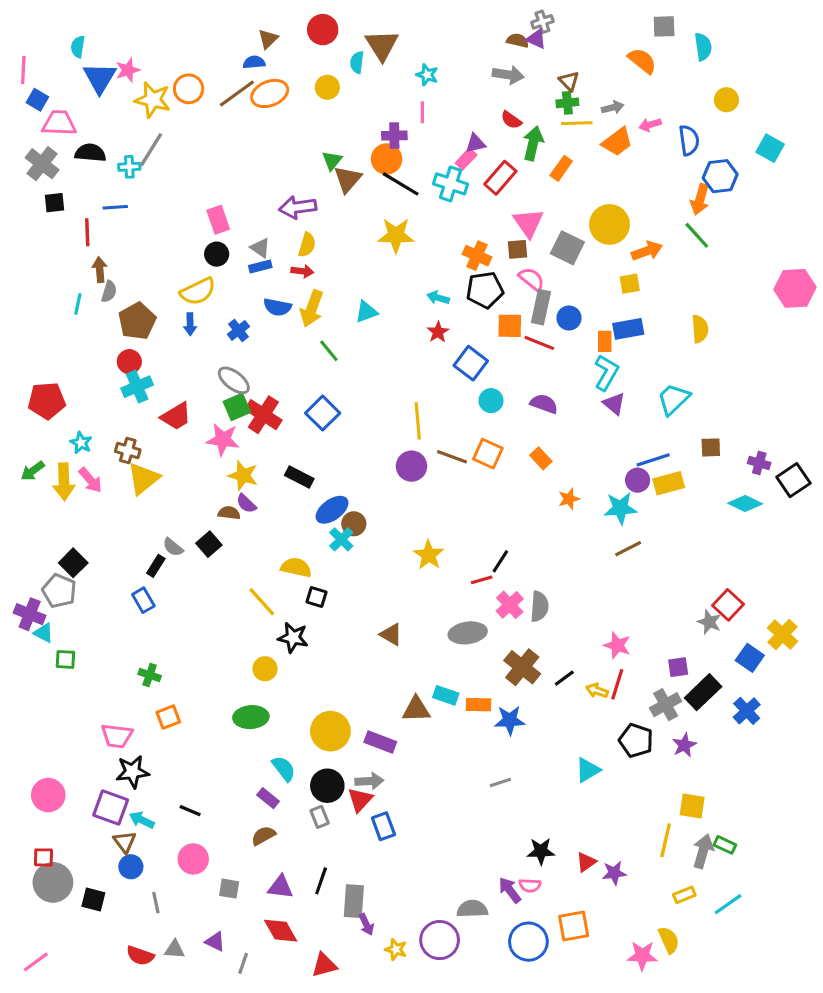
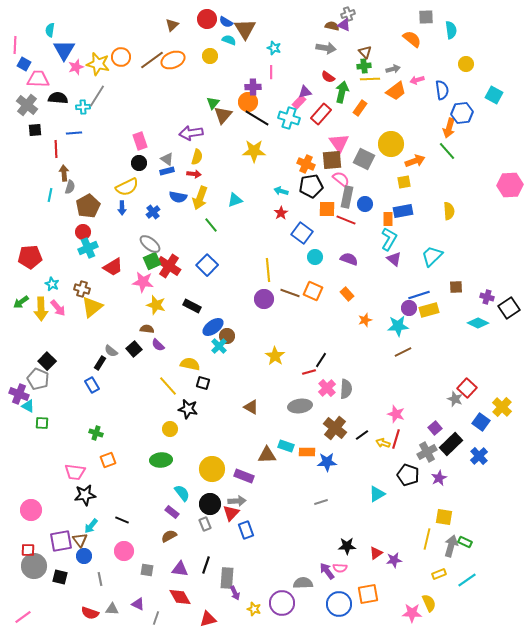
blue semicircle: (254, 62) -> (226, 22), moved, turned -144
cyan semicircle: (357, 62) -> (229, 40), turned 104
pink star: (128, 70) -> (76, 67), moved
brown square: (518, 249) -> (332, 160), size x1.5
purple semicircle: (246, 504) -> (158, 345), moved
purple square: (678, 667) -> (435, 428), turned -32
purple square: (111, 808) -> (61, 541), moved, turned -30
cyan arrow: (142, 820) -> (91, 526), turned -77

